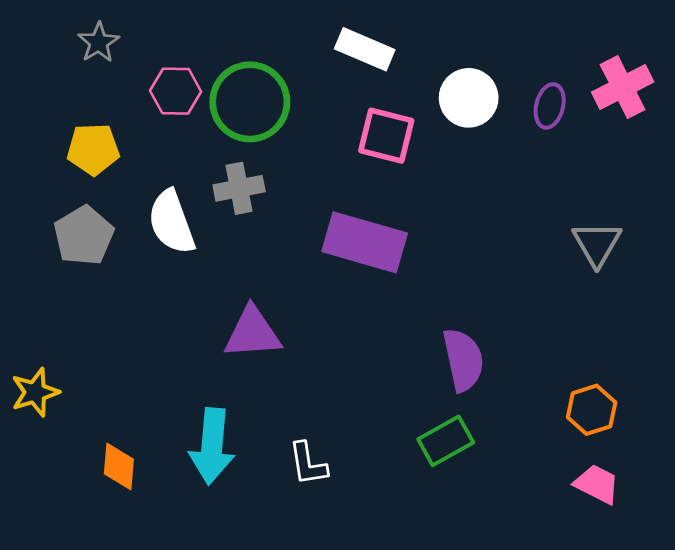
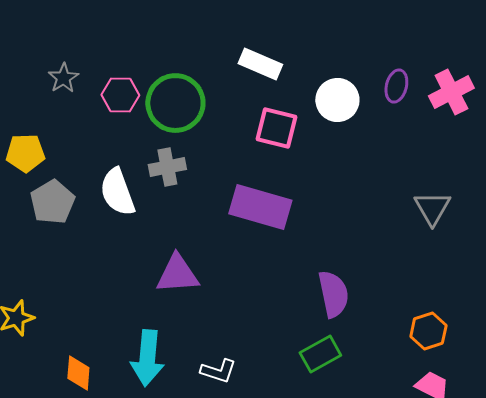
gray star: (99, 42) -> (63, 78), moved
purple ellipse: (550, 106) -> (396, 86), moved
yellow pentagon: (93, 149) -> (25, 153), moved
white L-shape: (308, 464) -> (218, 371), turned -63

